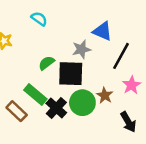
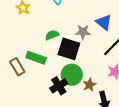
green rectangle: (35, 95) -> (36, 58), turned -36
brown star: (105, 95) -> (89, 85), moved
black cross: (56, 108) -> (59, 86), moved

